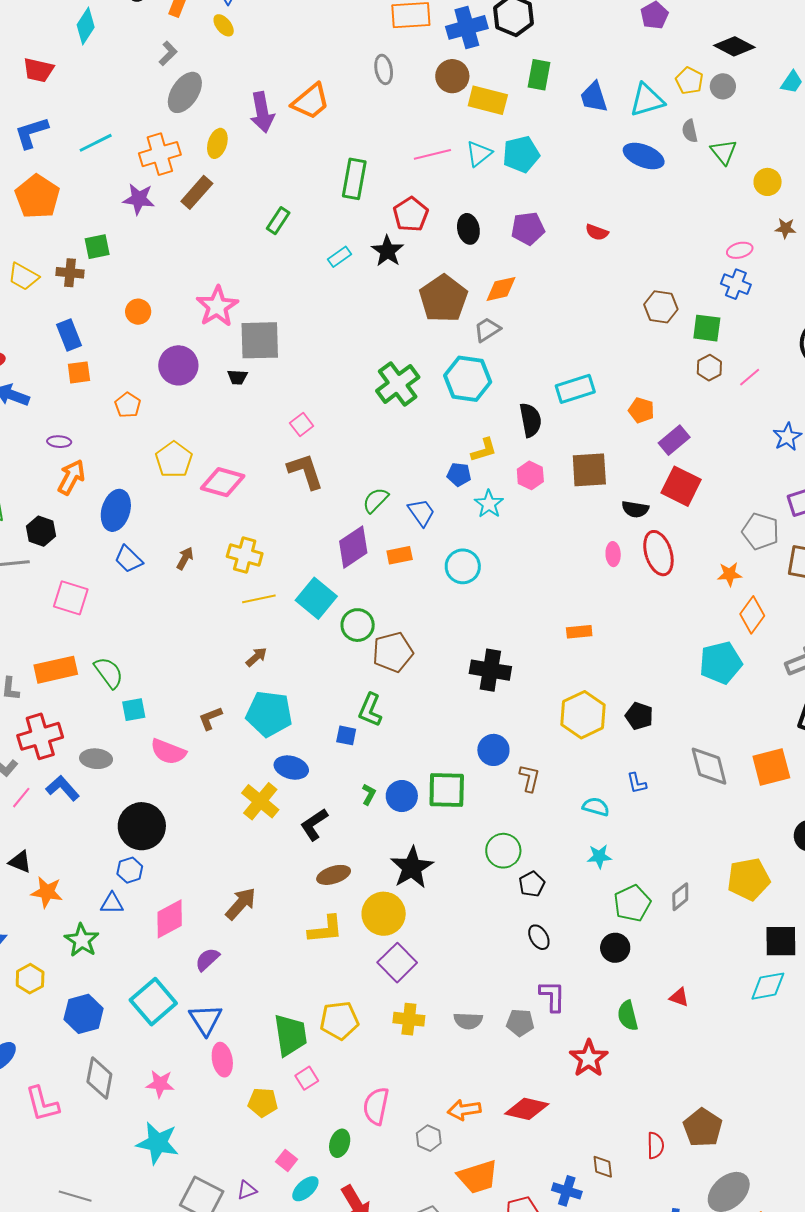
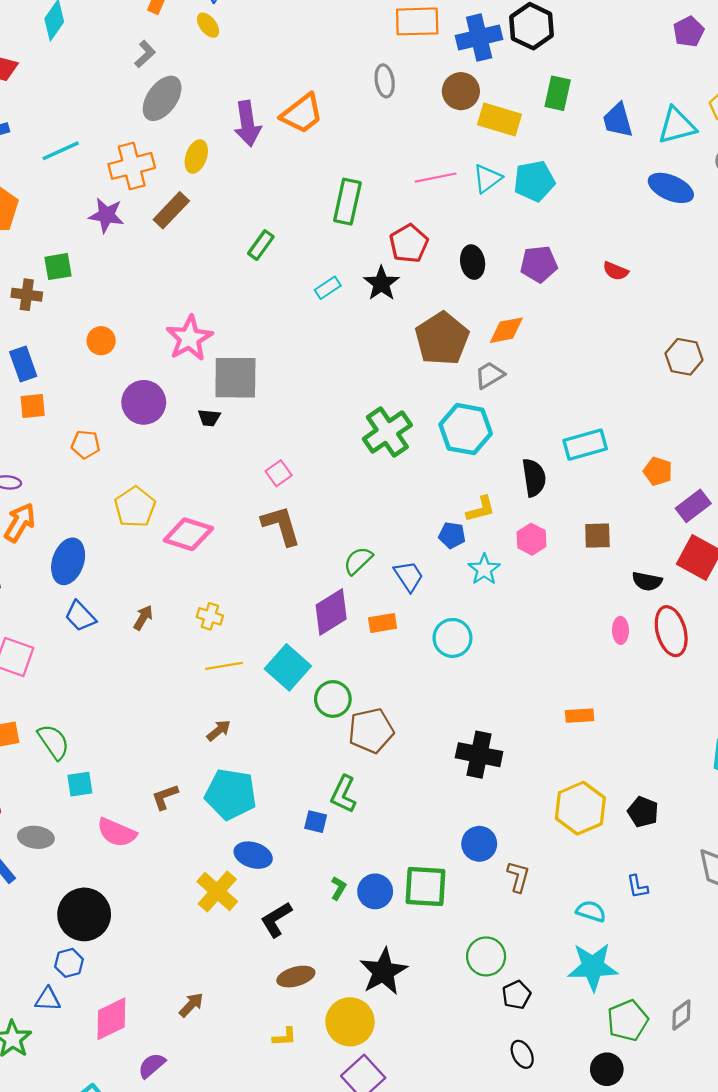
orange pentagon: (128, 405) -> (86, 444), turned -30
brown square: (589, 470) -> (597, 536), size x0.7
yellow cross: (245, 555) -> (210, 616), size x0.7
cyan star: (599, 856) -> (593, 967), size x1.8
brown arrow: (241, 904) -> (191, 1005), size x0.7
yellow L-shape: (325, 929) -> (285, 1037), size x0.6

